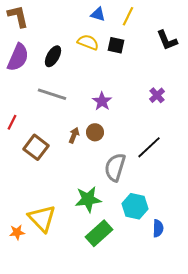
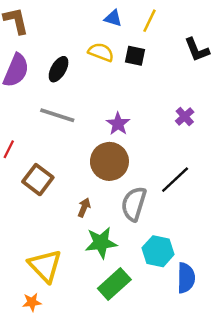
brown circle: (95, 132) -> (109, 161), size x1.8
brown arrow: (74, 135) -> (84, 208), moved
blue semicircle: (158, 228) -> (186, 278), size x1.4
orange star: (17, 232) -> (32, 302), moved

